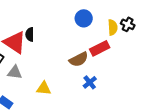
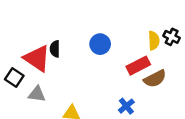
blue circle: (84, 18) -> (100, 44), moved
brown semicircle: (79, 59) -> (155, 79), moved

